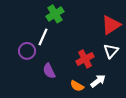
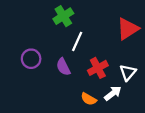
white line: (43, 37) -> (77, 41), moved
white triangle: (111, 51) -> (128, 73), moved
purple semicircle: (49, 71) -> (63, 67), moved

